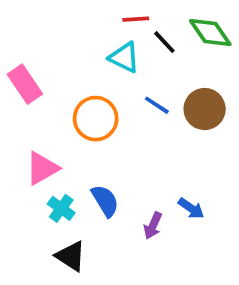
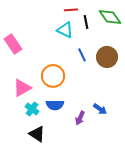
black line: (164, 42) -> (86, 22), turned 32
blue line: (157, 105) -> (82, 55), turned 32
orange circle: (96, 119) -> (53, 76), moved
blue semicircle: (105, 201) -> (55, 105), turned 120

